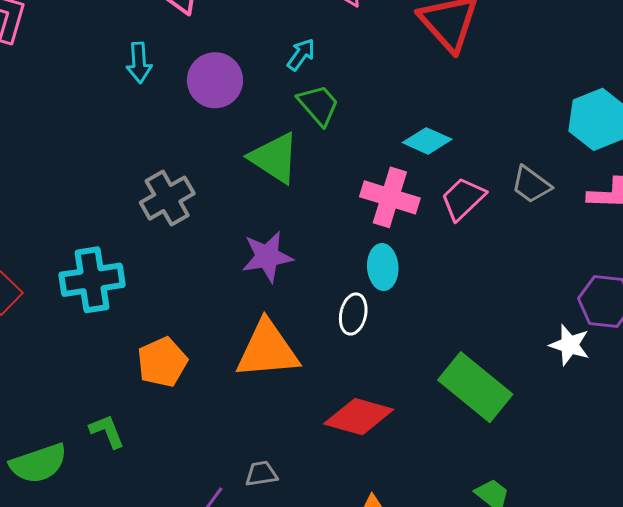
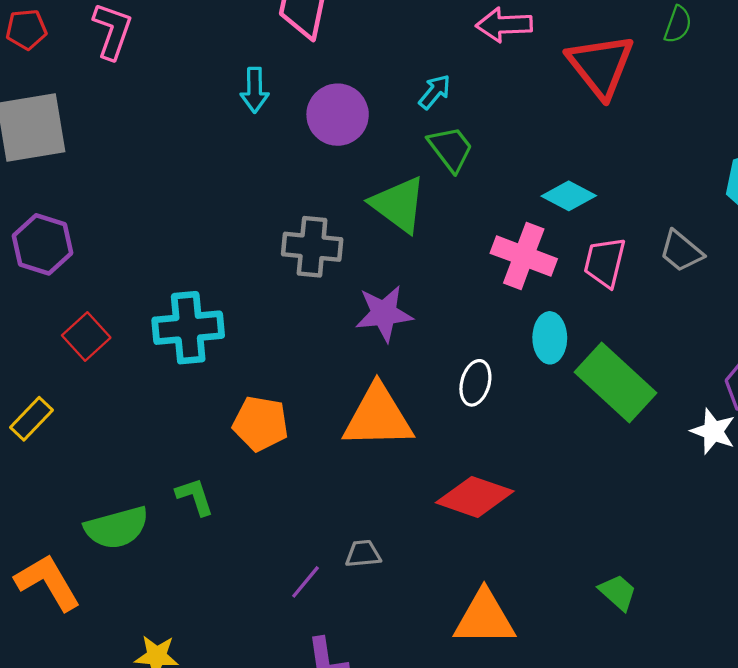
gray cross: (167, 198) -> (312, 247), moved, turned 32
pink trapezoid: (463, 199) -> (605, 262), turned -36
cyan ellipse: (383, 267) -> (550, 338), moved
orange pentagon: (162, 362) -> (261, 424), turned 30
green rectangle: (475, 387) -> (616, 382), moved

